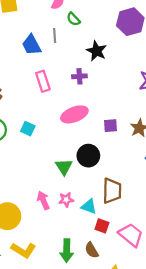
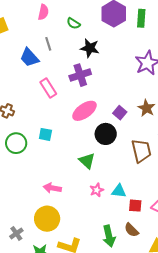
green semicircle: (73, 19) -> (73, 23), moved
purple cross: (79, 76) -> (80, 75), size x1.5
purple square: (110, 126) -> (120, 113), turned -32
black circle: (88, 156) -> (106, 134), moved
brown trapezoid: (112, 191) -> (141, 151), moved
pink arrow: (43, 200) -> (52, 188), moved, turned -42

